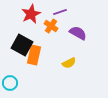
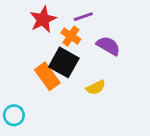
black square: (22, 45) -> (64, 62), moved
orange rectangle: (34, 55) -> (47, 76), turned -48

